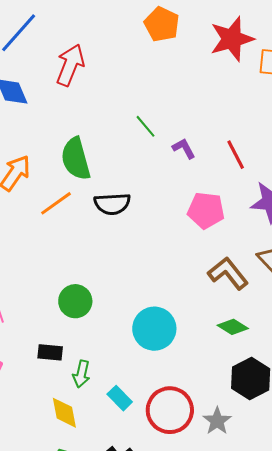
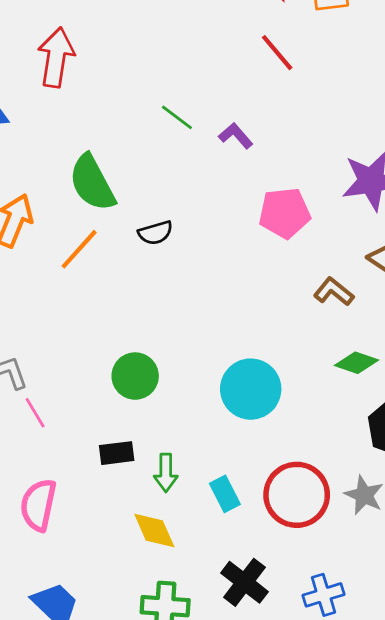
red line: (236, 155) -> (277, 53), moved
black semicircle: (112, 204) -> (155, 233), size x0.7
brown L-shape: (228, 273) -> (334, 292), size x0.7
cyan rectangle: (120, 398) -> (225, 494), turned 30

